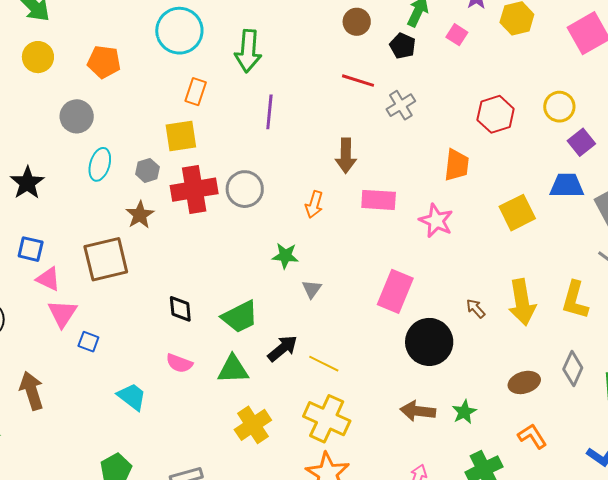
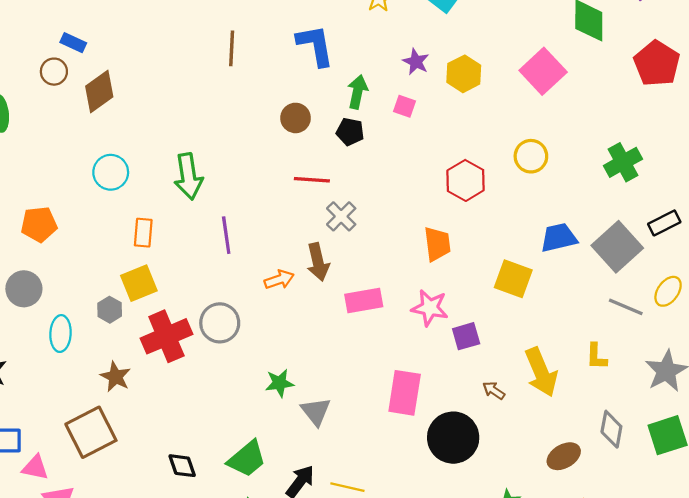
cyan circle: (179, 31) -> (111, 172), size x0.7
gray cross: (401, 105) -> (341, 216), moved
purple square: (581, 142) -> (466, 336), moved, turned 36
gray hexagon: (147, 170) -> (110, 310), moved
orange arrow: (314, 204) -> (279, 280), moved, turned -112
yellow square: (517, 213) -> (513, 279), turned -30
gray triangle: (312, 289) -> (316, 411), size x1.4
yellow L-shape: (575, 300) -> (596, 356), size x0.7

